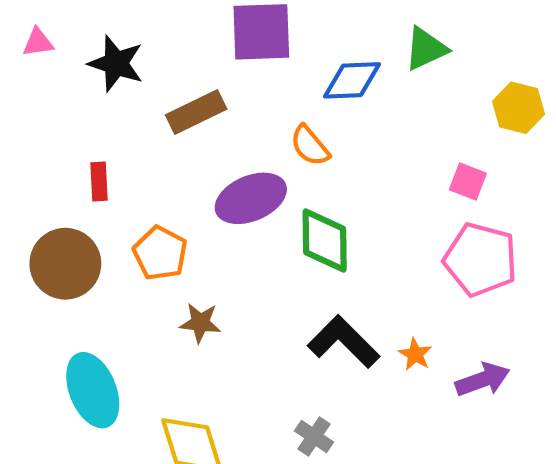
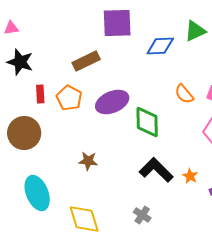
black star: (116, 63) -> (20, 62), moved
orange semicircle: (310, 146) -> (184, 94), moved
orange pentagon: (160, 253) -> (69, 98), moved

